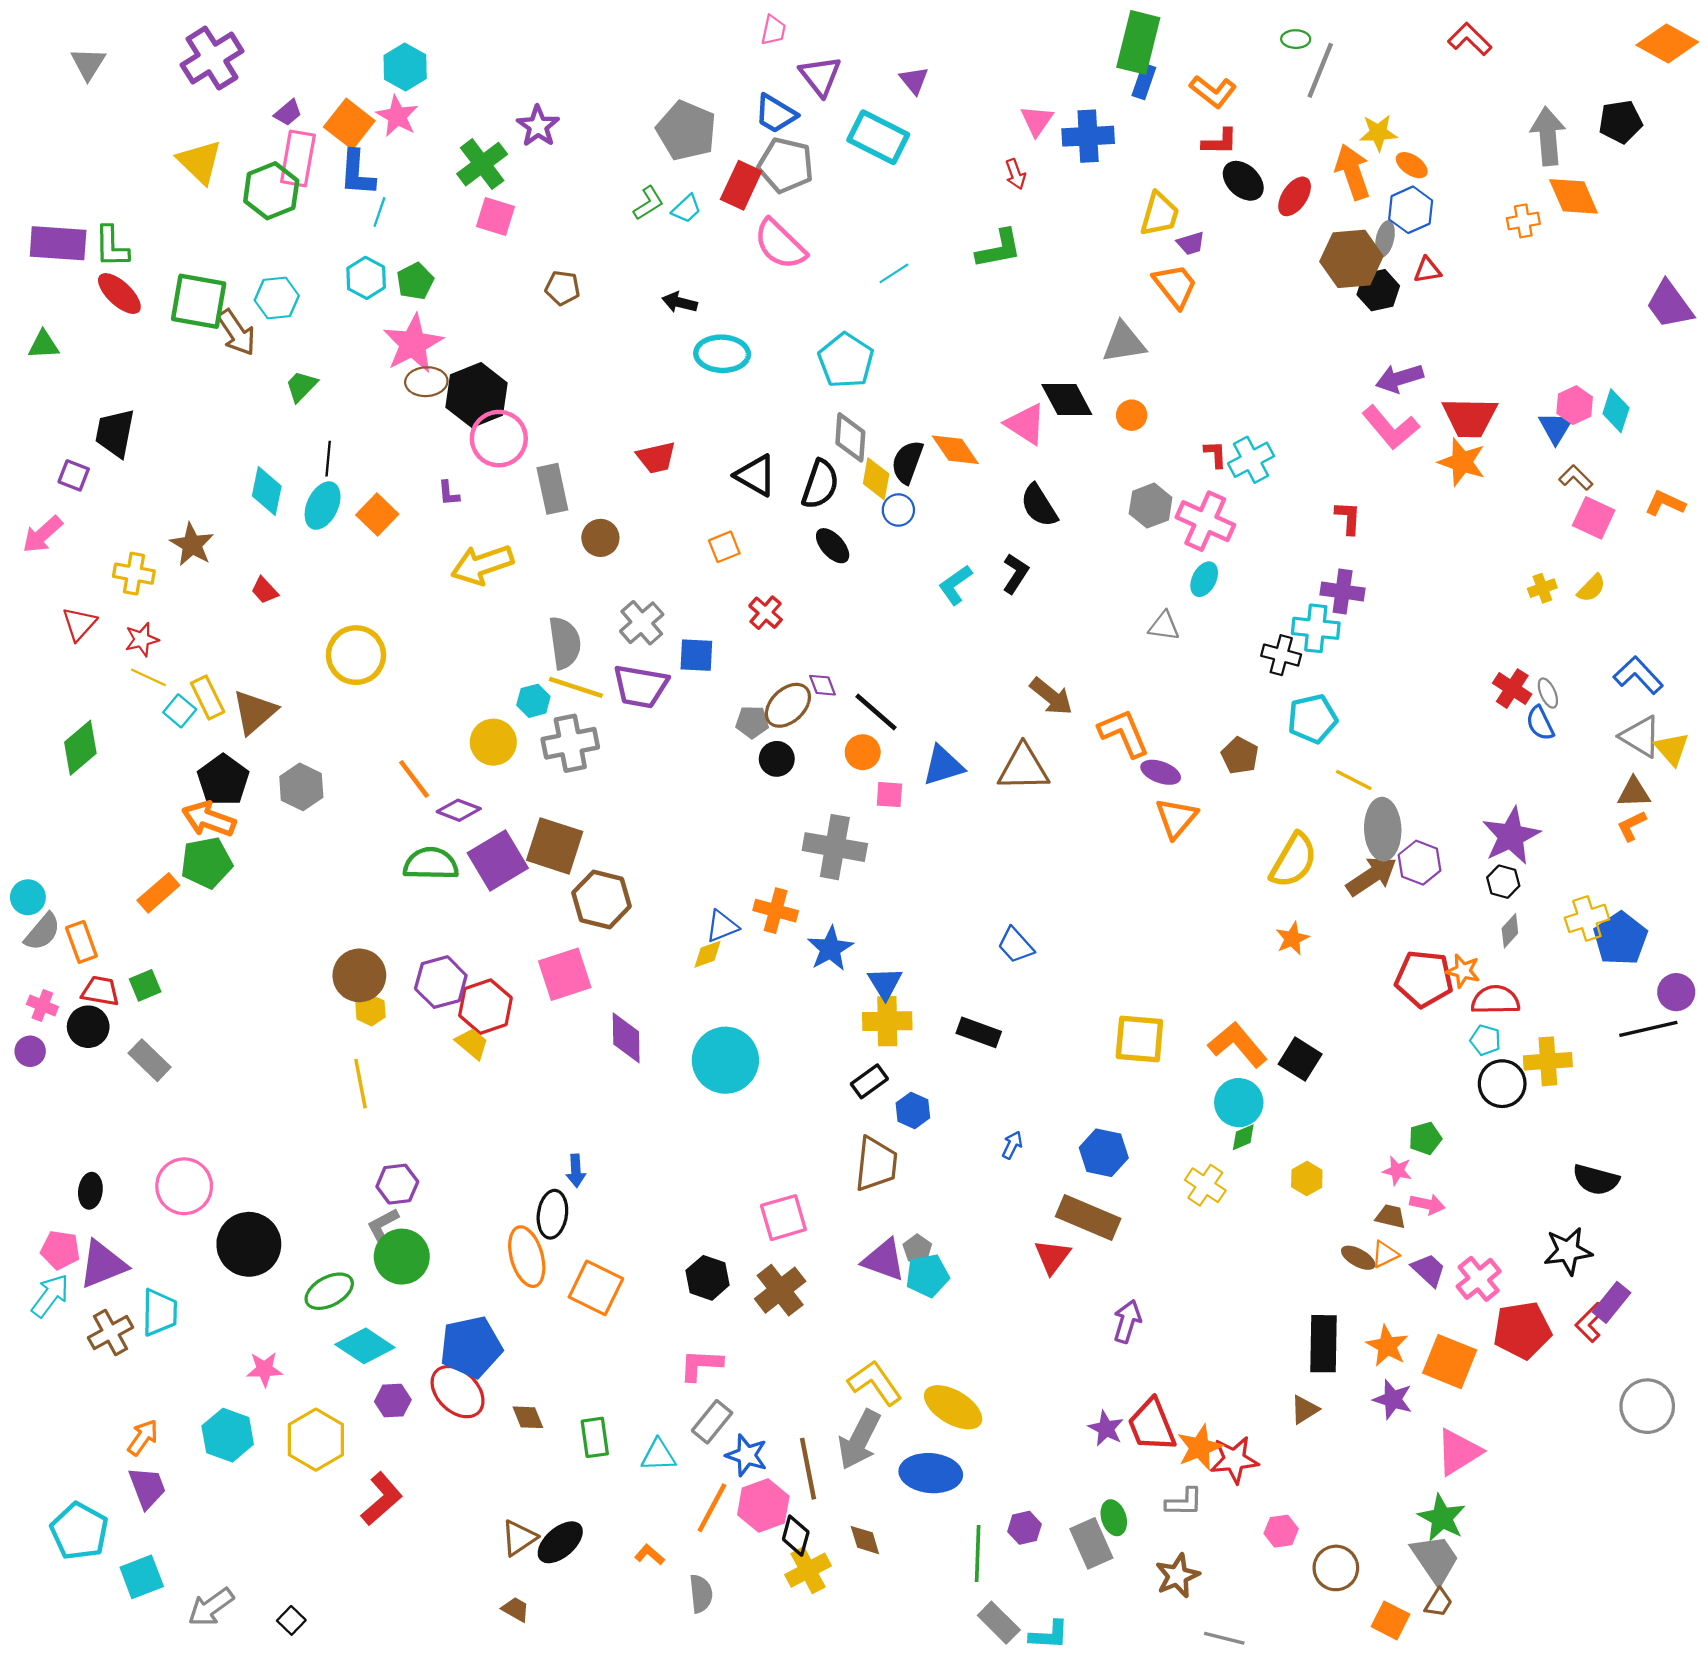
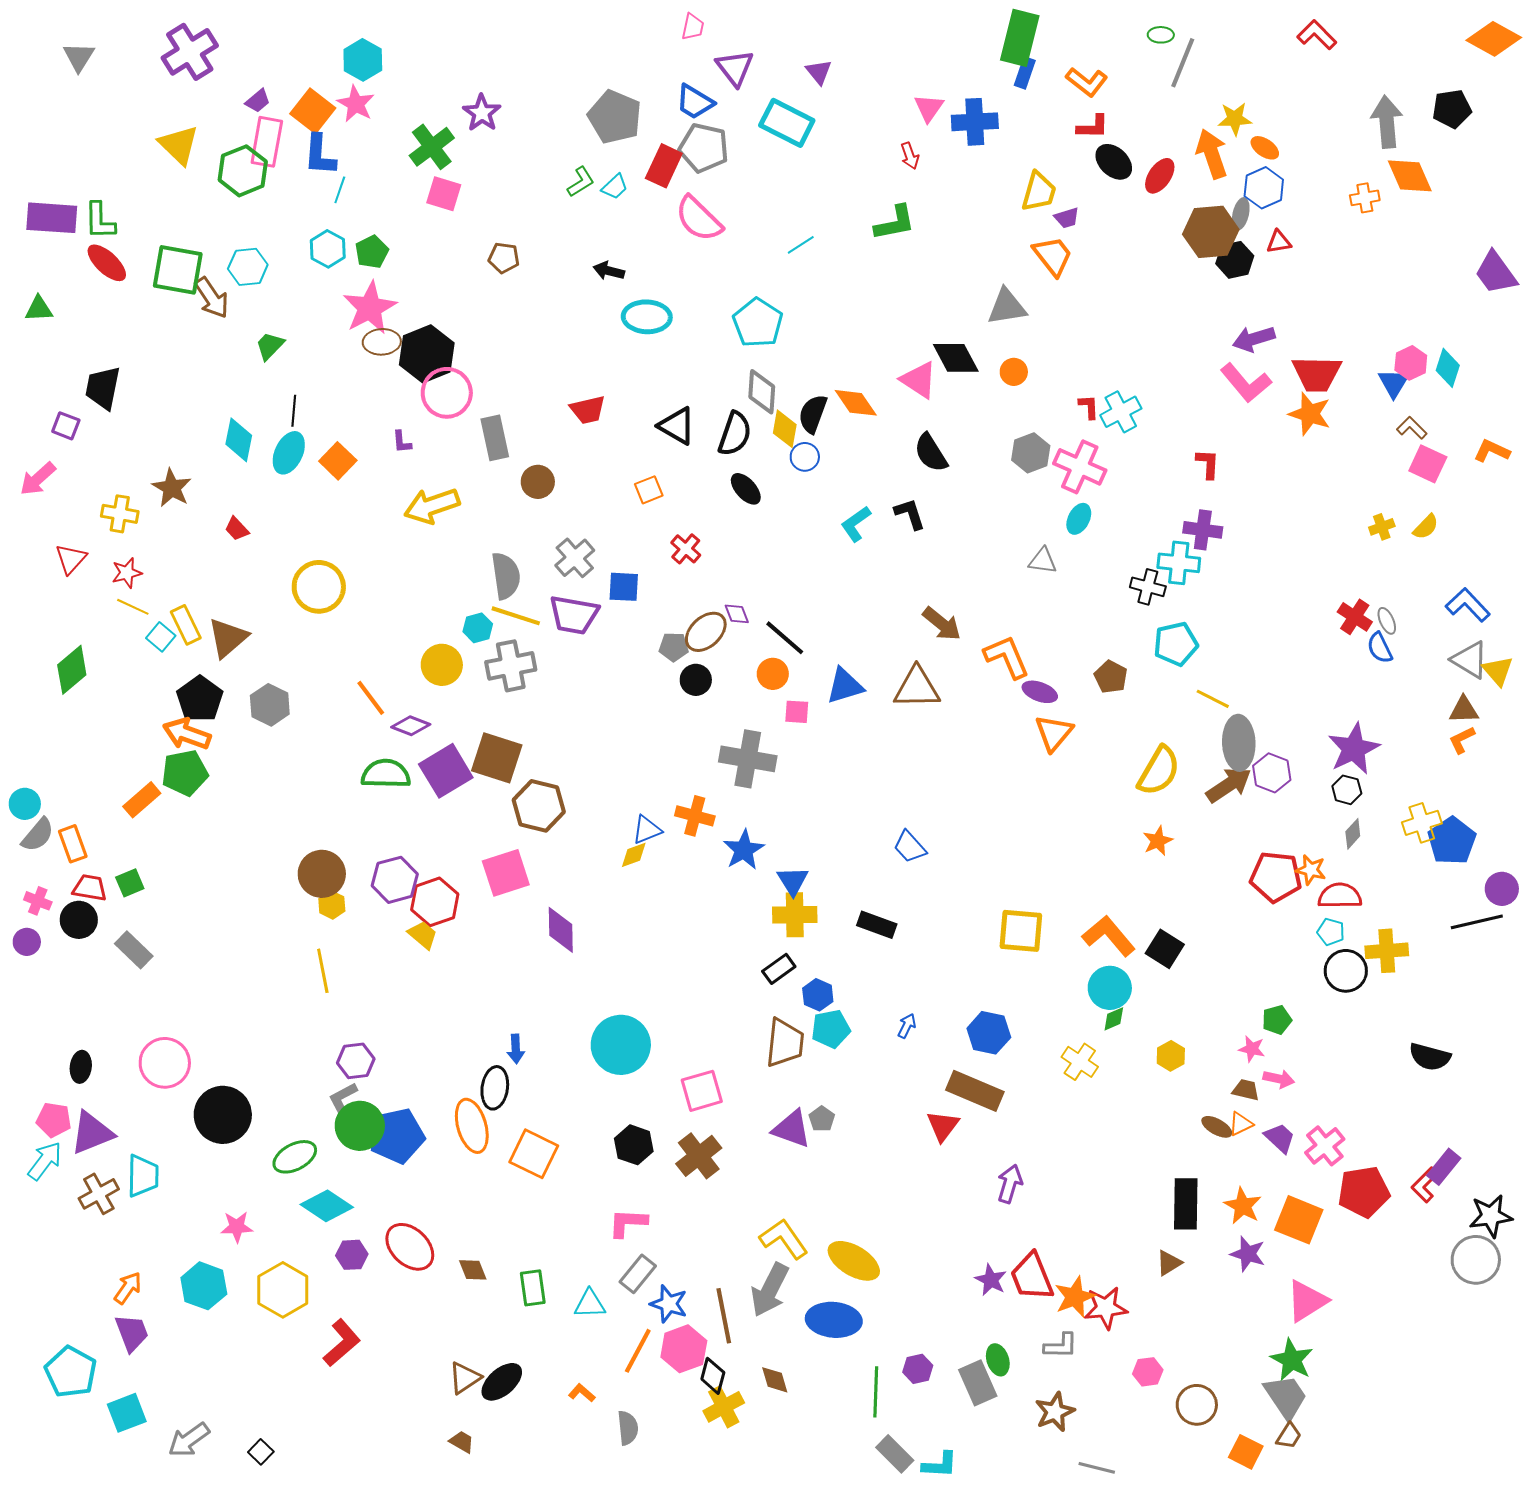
black L-shape: (1016, 574) -> (910, 514), turned -51
cyan circle: (725, 1060) -> (621, 1045), moved
black star: (1568, 1251) -> (1491, 1216), moved
cyan pentagon: (927, 1276) -> (831, 1029), moved
blue pentagon: (471, 1347) -> (397, 1136), moved

